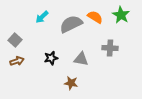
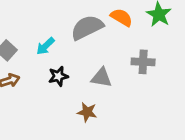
cyan arrow: (42, 17) -> (45, 46), moved

